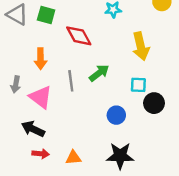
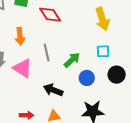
green arrow: (99, 73) -> (72, 60), moved
black circle: (154, 103) -> (117, 75), moved
black arrow: (33, 129) -> (53, 90), moved

